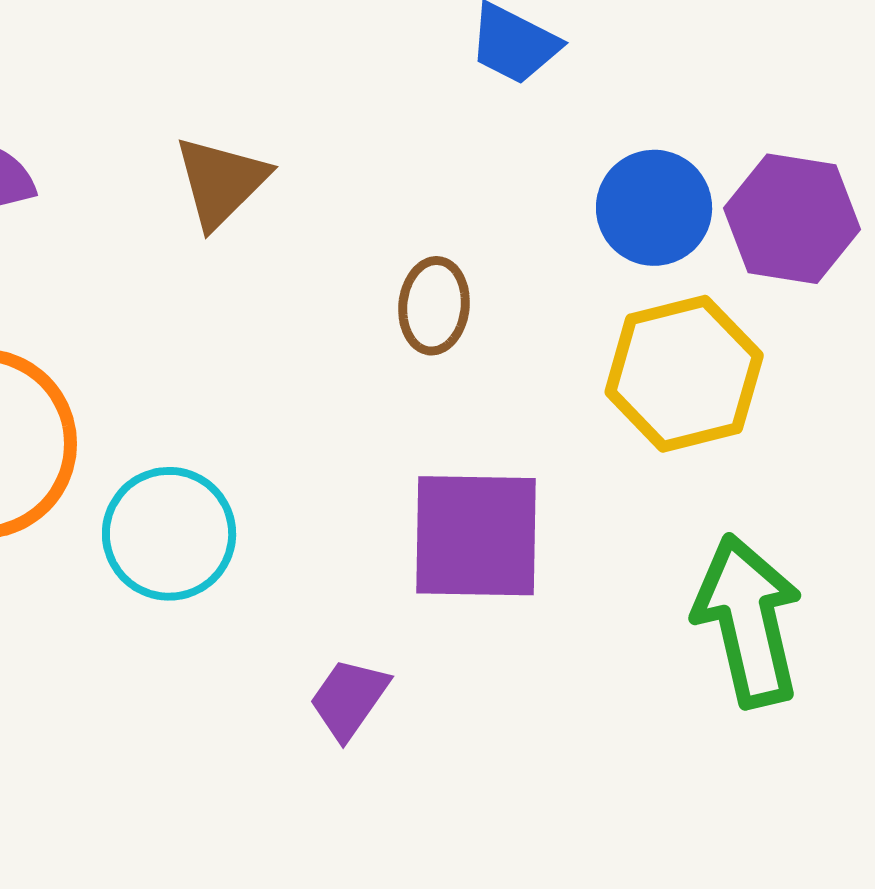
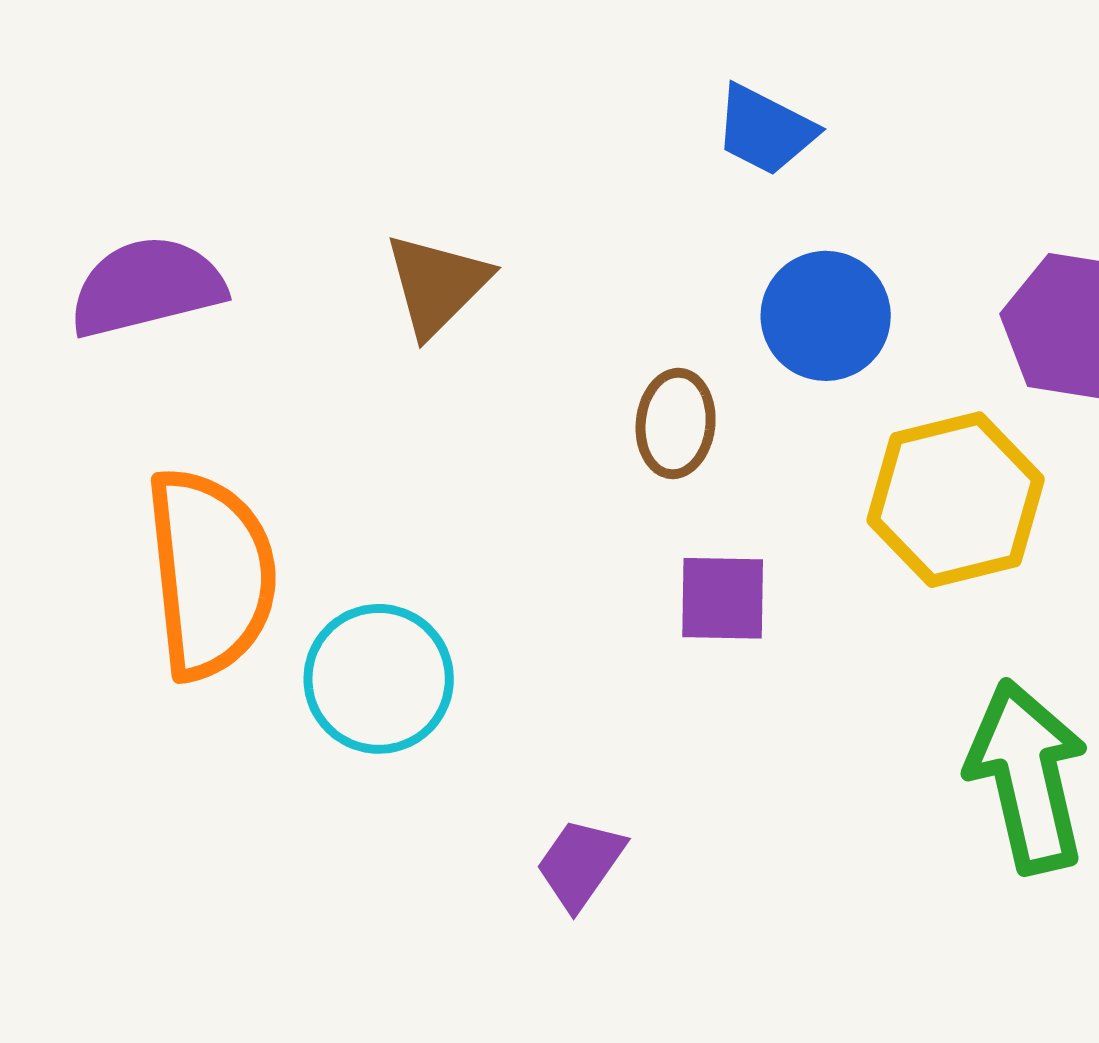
blue circle: (654, 208) -> (826, 316), moved
purple square: (476, 536) -> (723, 598), moved, size x0.6

